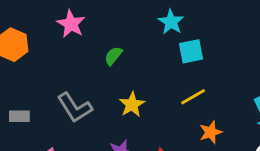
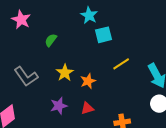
yellow line: (193, 97) -> (121, 64), moved
orange star: (211, 132) -> (88, 81), moved

